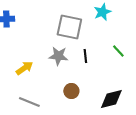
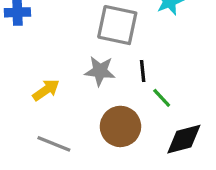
green line: (118, 51) -> (162, 98), moved
brown circle: (71, 91) -> (120, 126), size x1.6

